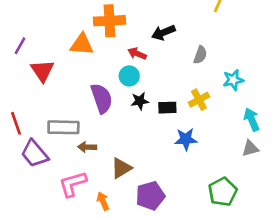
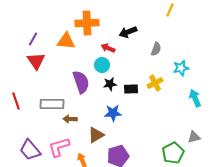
purple line: (20, 46) -> (33, 39), moved
blue star: (186, 139) -> (113, 113), moved
gray triangle: (250, 148) -> (194, 137), moved
purple trapezoid: (34, 154) -> (30, 150), moved

